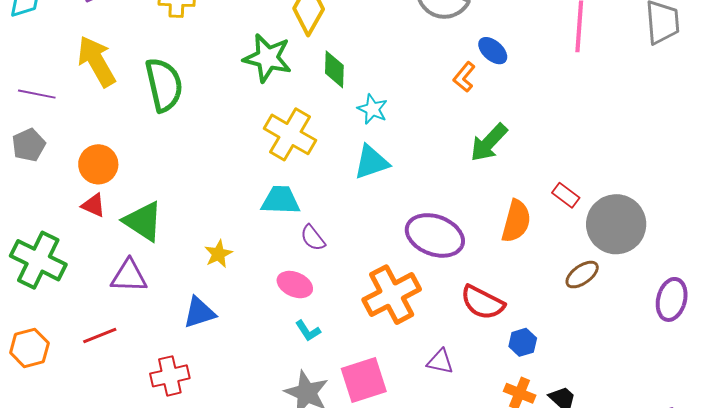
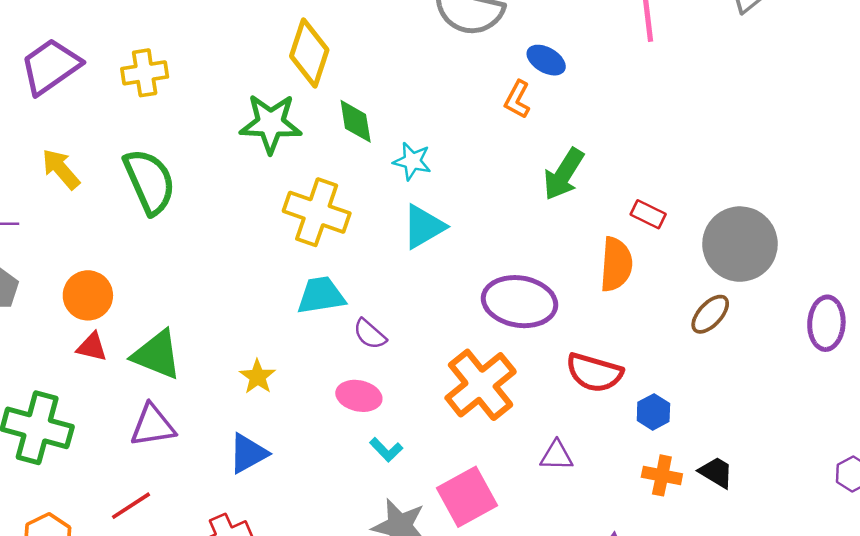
yellow arrow: (96, 61) -> (61, 169), size x0.7
red rectangle: (566, 195) -> (648, 214), moved

